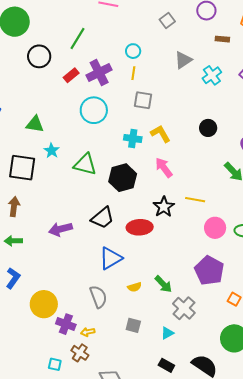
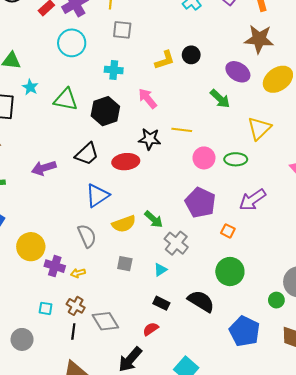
yellow L-shape: (160, 134) -> (165, 60), moved, turned 105
black star: (164, 207) -> (150, 139), turned -30
yellow semicircle: (135, 287) -> (124, 224), size x1.6
brown cross: (80, 353) -> (76, 306), moved

